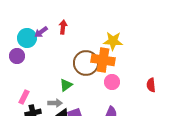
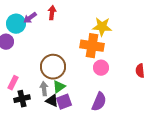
brown circle: (86, 63) -> (53, 67), moved
green triangle: (66, 85) -> (59, 87), moved
gray arrow: (55, 103) -> (44, 89), turned -96

